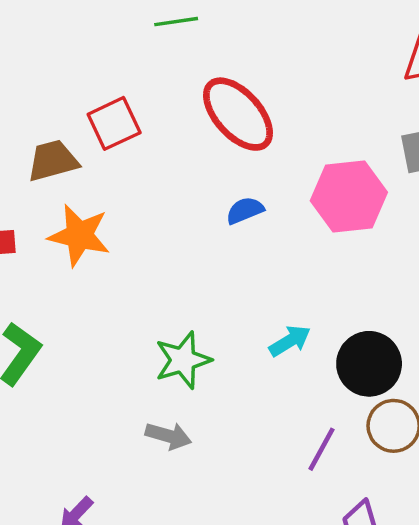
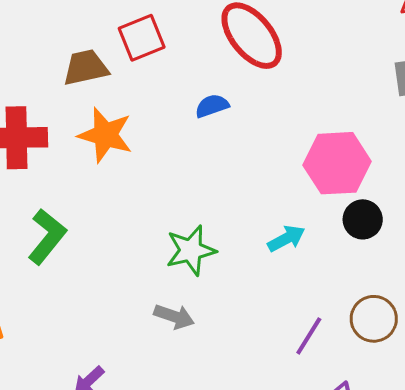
pink hexagon: (349, 197) -> (337, 163), moved
blue semicircle: (245, 210) -> (212, 106), moved
black circle: (369, 364) -> (363, 219), moved, size x0.7

